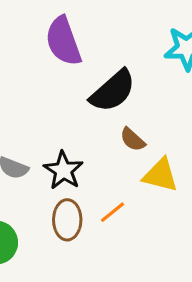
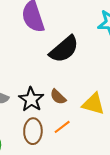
brown semicircle: (133, 140) -> (58, 97), moved

